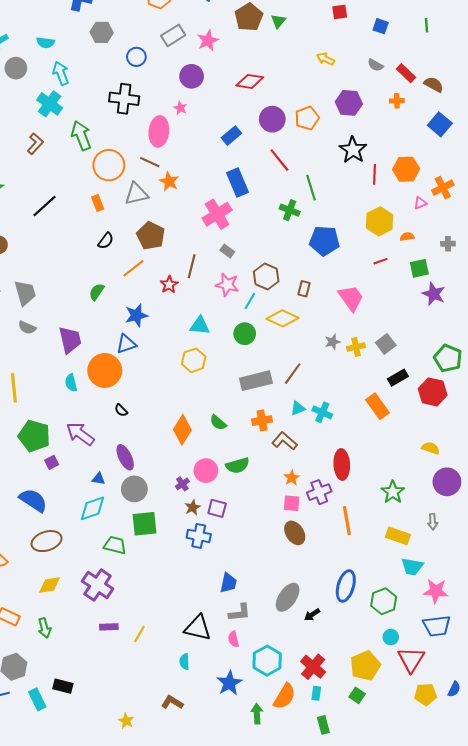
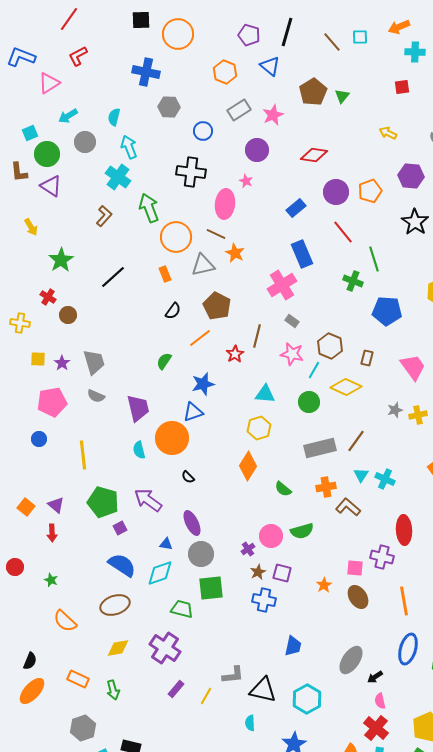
cyan semicircle: (45, 43) -> (114, 117), turned 96
cyan triangle: (298, 408) -> (361, 475), turned -35
orange diamond: (182, 430) -> (248, 466), moved
orange star: (292, 478) -> (324, 585), moved
purple cross: (319, 492) -> (382, 557), turned 35
blue semicircle: (33, 500) -> (122, 565), moved
orange line: (347, 521) -> (404, 601), moved
gray L-shape: (240, 613) -> (233, 675), moved
purple rectangle: (109, 627) -> (176, 689), turned -48
pink semicircle: (233, 639) -> (380, 701), moved
cyan hexagon: (267, 661) -> (307, 699), moved

